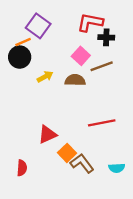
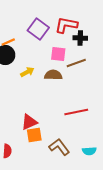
purple square: (38, 26) -> (38, 29), moved
pink square: (81, 56) -> (58, 54), turned -35
orange square: (67, 153) -> (34, 135), moved, turned 35

